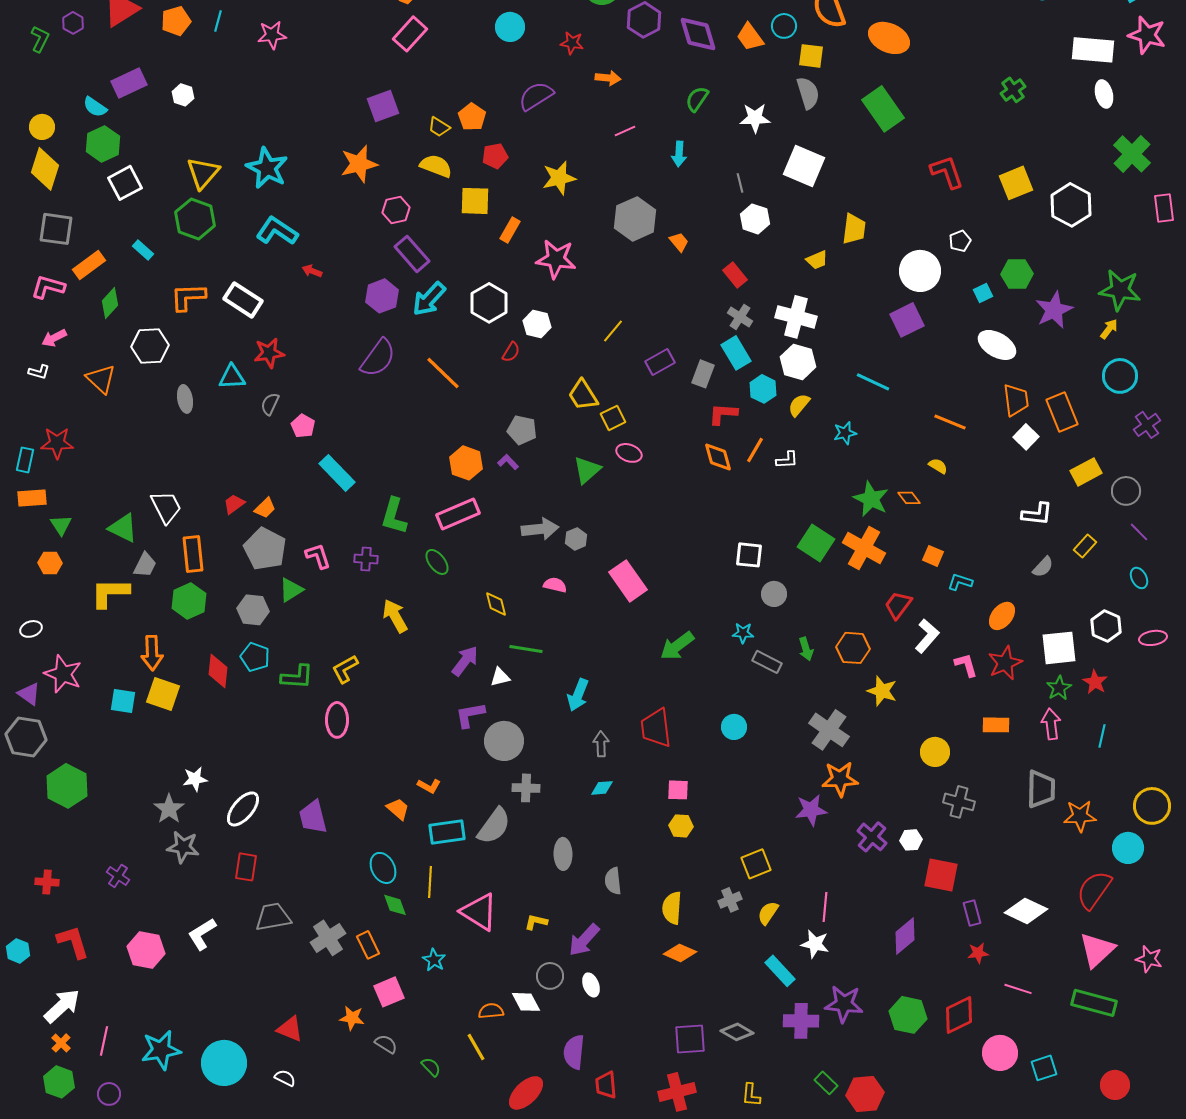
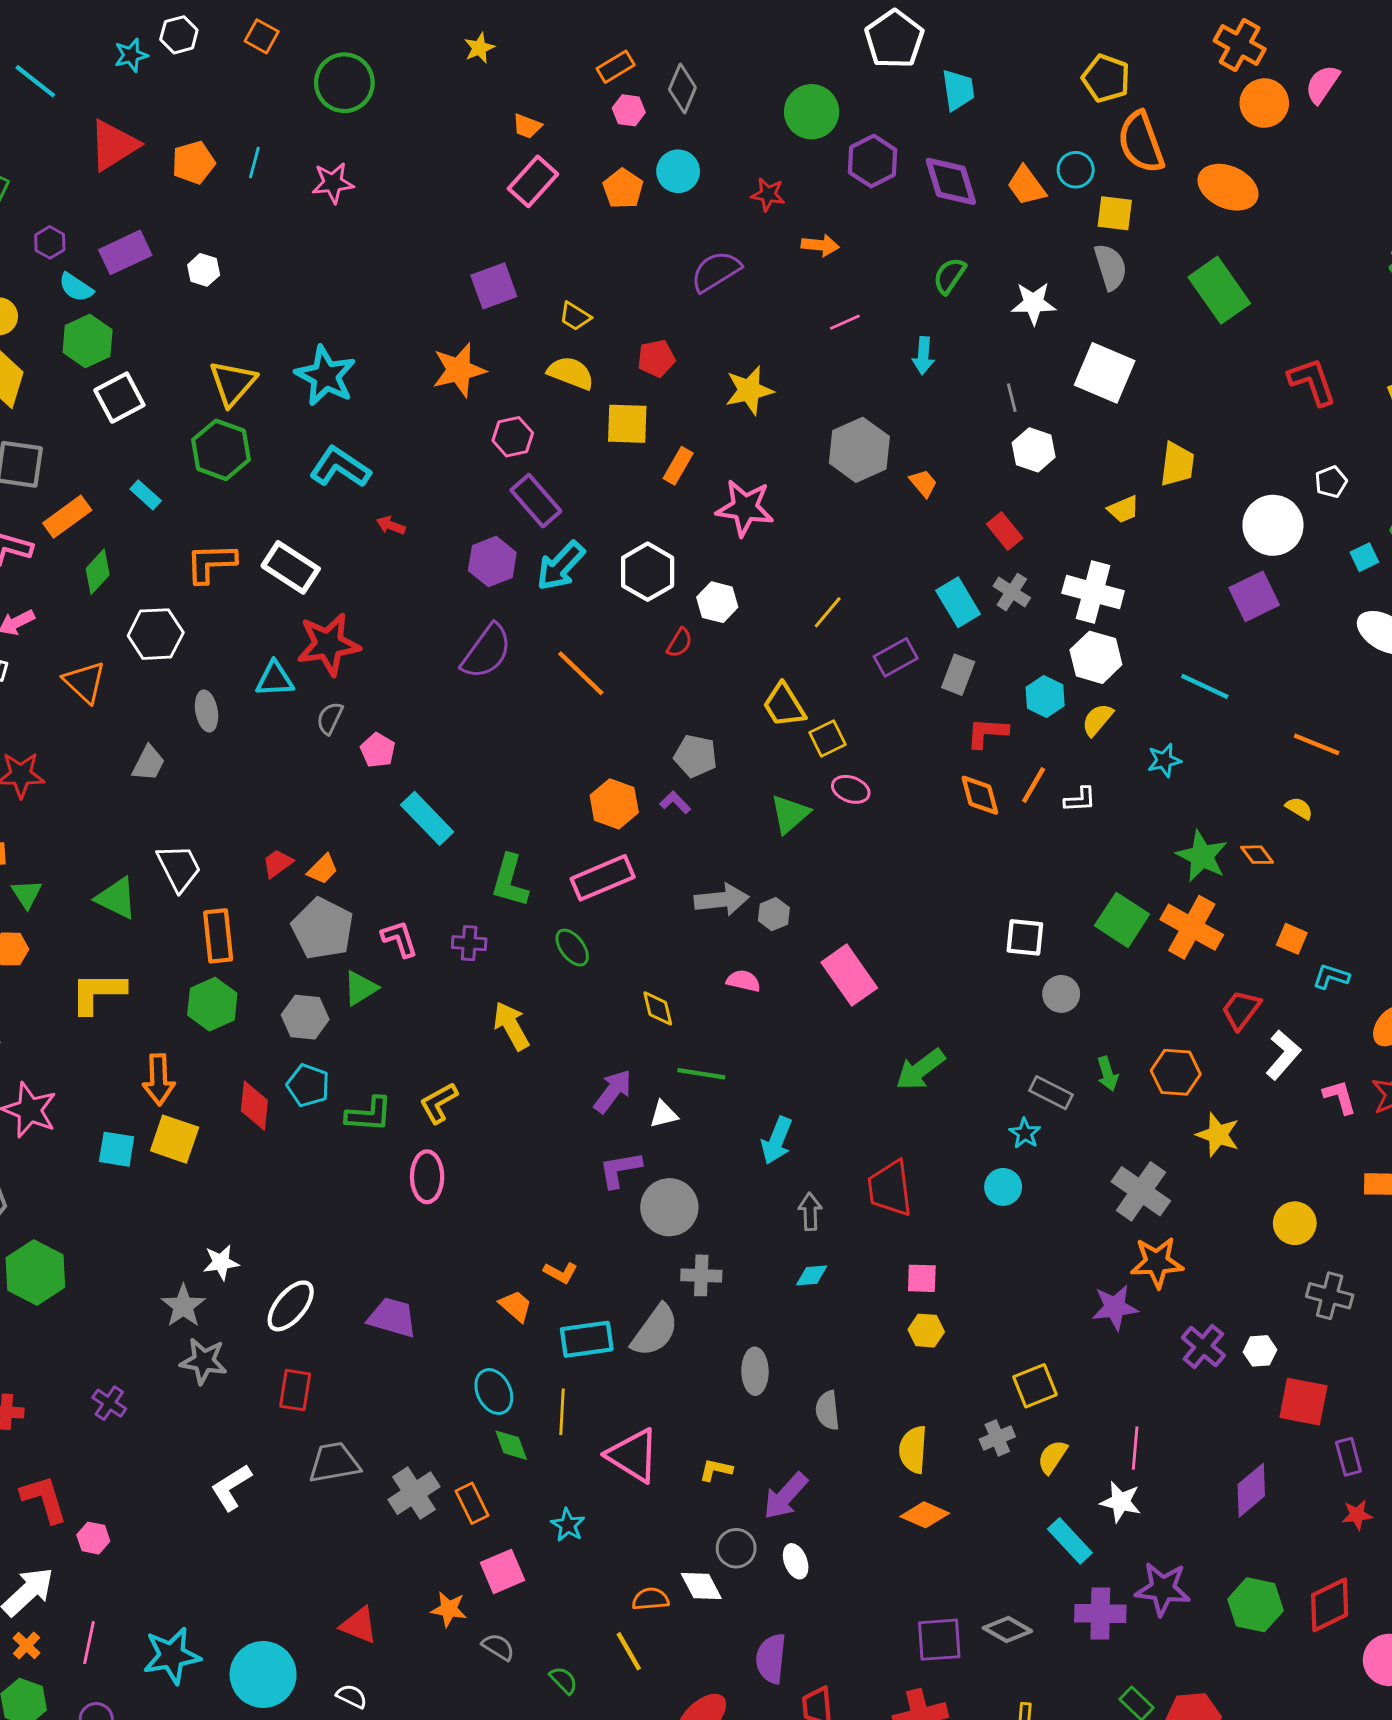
purple hexagon: (73, 23) -> (50, 242), moved
orange pentagon: (472, 117) -> (623, 189), moved
red star: (269, 353) -> (328, 644), size x1.4
cyan rectangle: (736, 353) -> (958, 602), moved
gray trapezoid: (145, 565) -> (148, 763), moved
cyan star: (743, 633) -> (1025, 1133), moved, turned 30
purple trapezoid: (313, 817) -> (392, 1318), turned 120
pink hexagon: (146, 950) -> (93, 1538), moved, size x0.6

